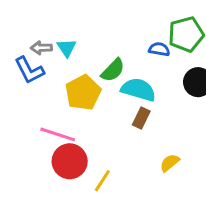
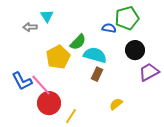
cyan triangle: (67, 48) -> (47, 16), moved
blue L-shape: (29, 70) -> (22, 81), moved
pink line: (58, 134) -> (41, 85), turned 30

